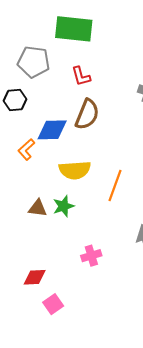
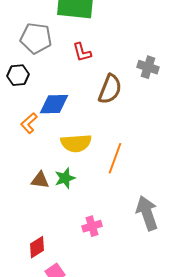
brown semicircle: (87, 114) -> (110, 89), moved
red diamond: (35, 277) -> (37, 247), turned -30

